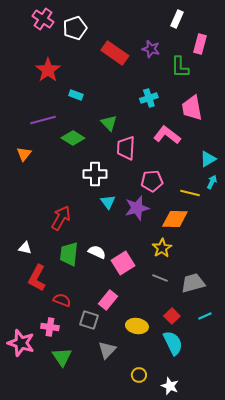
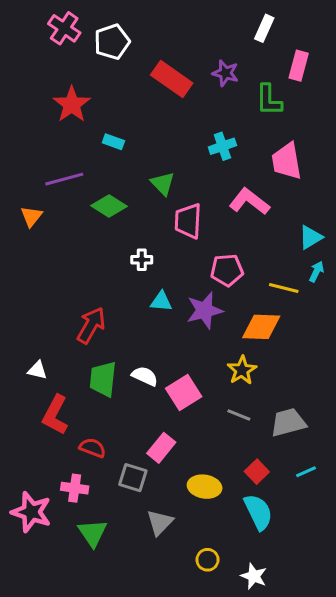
orange triangle: (24, 154) -> (31, 216), moved
white cross: (95, 174) -> (142, 260), size x0.6
cyan triangle: (108, 202) -> (161, 301), turned -49

